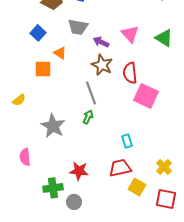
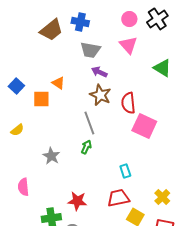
gray trapezoid: (78, 27) -> (90, 50), moved
blue square: (38, 33) -> (16, 86), moved
pink triangle: (130, 34) -> (128, 45), moved
gray star: (53, 126) -> (51, 156), size x0.7

